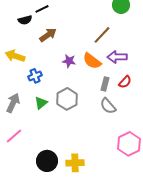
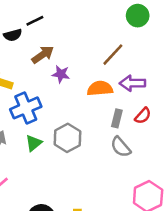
purple star: (69, 61) -> (61, 74), moved
orange semicircle: (92, 61) -> (100, 88), turned 138
blue cross: (35, 76) -> (26, 108), size x1.6

